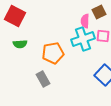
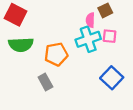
green semicircle: (20, 44) -> (21, 45), size x1.6

